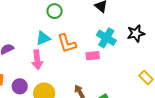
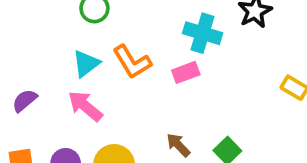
pink arrow: (37, 60) -> (85, 106), turned 150

